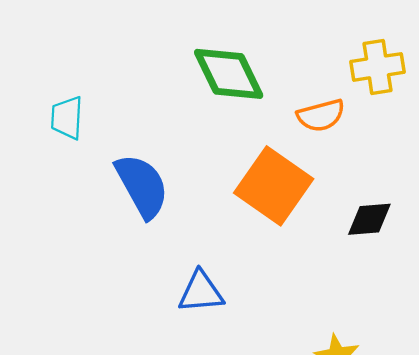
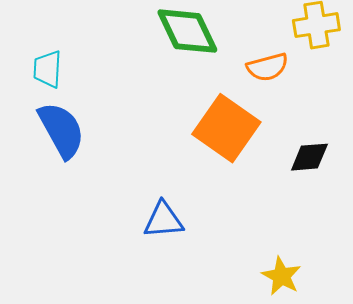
blue semicircle: (142, 186) -> (61, 130), moved

